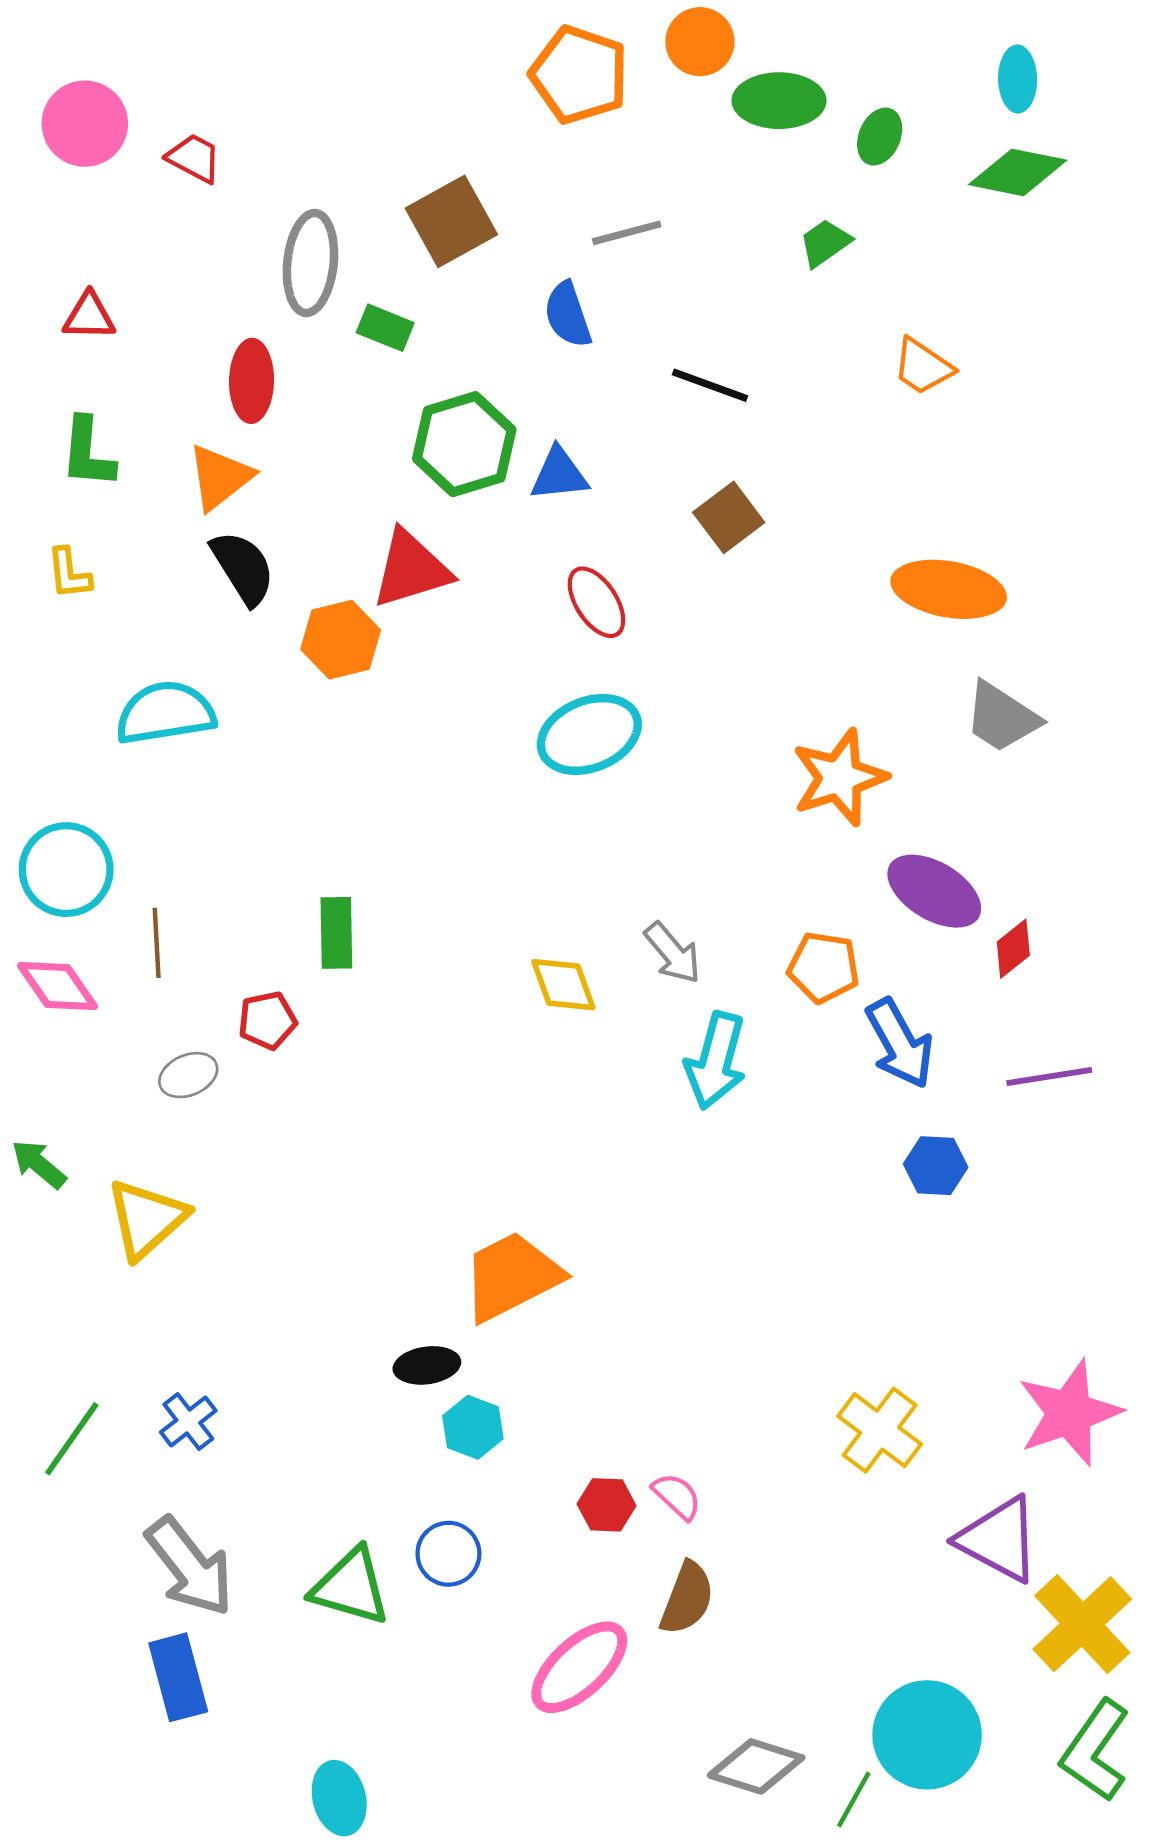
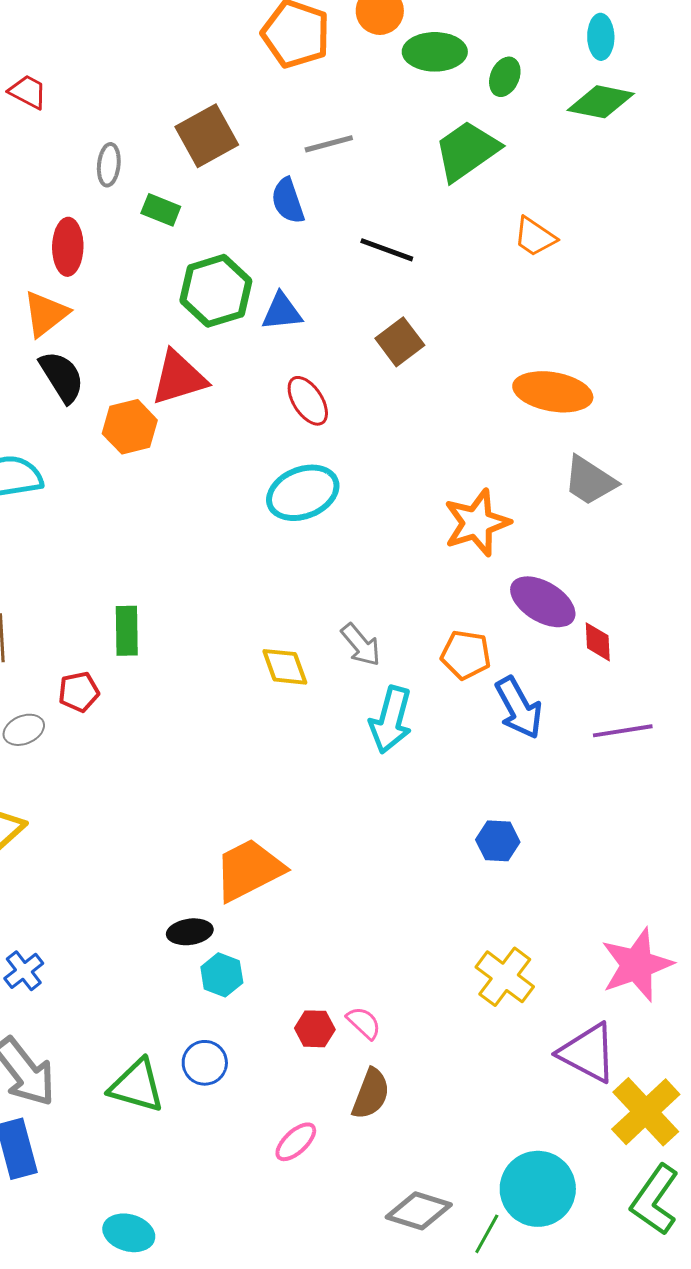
green trapezoid: (825, 243) -> (467, 151), size x1.8
gray ellipse: (310, 263) -> (109, 165), size x0.6
red diamond: (1013, 949) -> (598, 642), turned -54
blue hexagon: (936, 1166) -> (498, 841), moved
pink ellipse: (579, 1667) -> (296, 1142), size x0.6
cyan ellipse: (339, 1798) -> (129, 1233), turned -60

